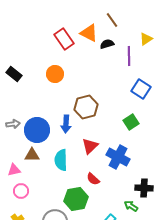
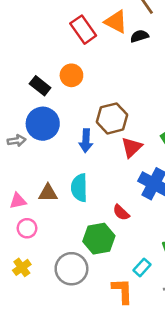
black rectangle: (14, 74) -> (40, 86), moved
blue circle: (37, 130) -> (43, 124), moved
red triangle: (90, 146) -> (132, 147), moved
brown triangle: (32, 155) -> (48, 193), moved

